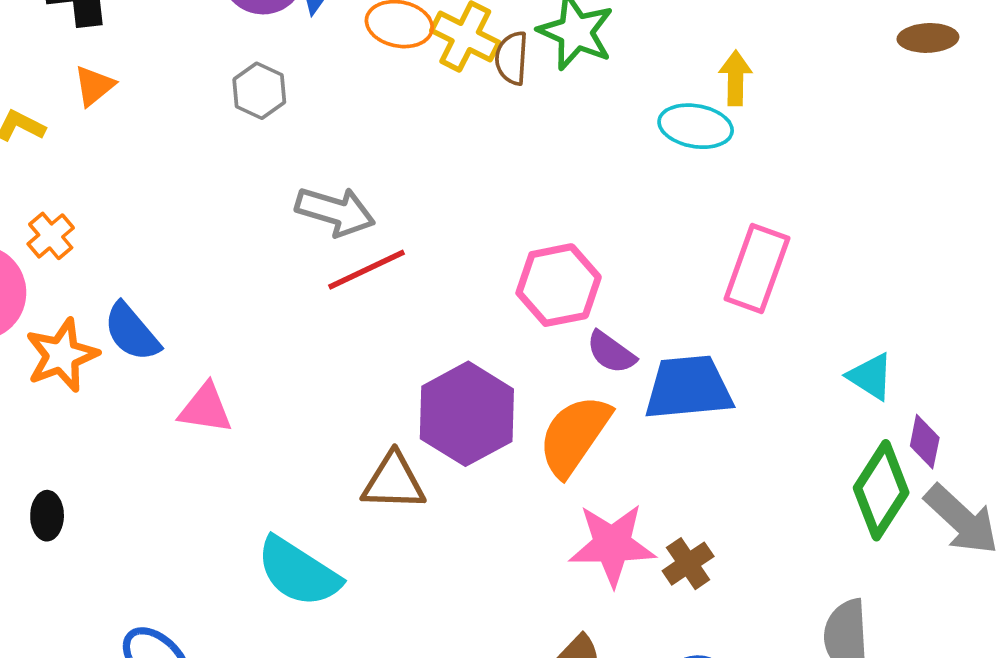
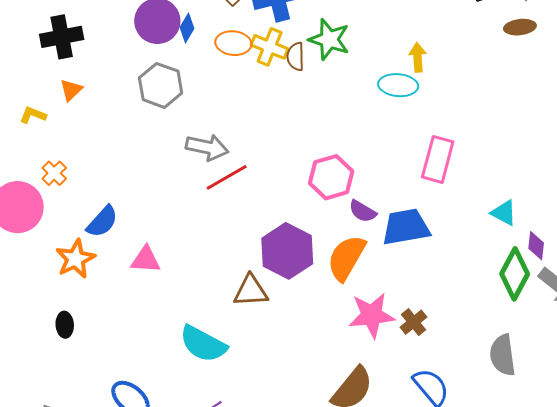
gray hexagon: (259, 91) -> (161, 85), size x1.5
blue semicircle: (132, 332) -> (102, 222), turned -93
orange star: (62, 355) -> (75, 259), moved

